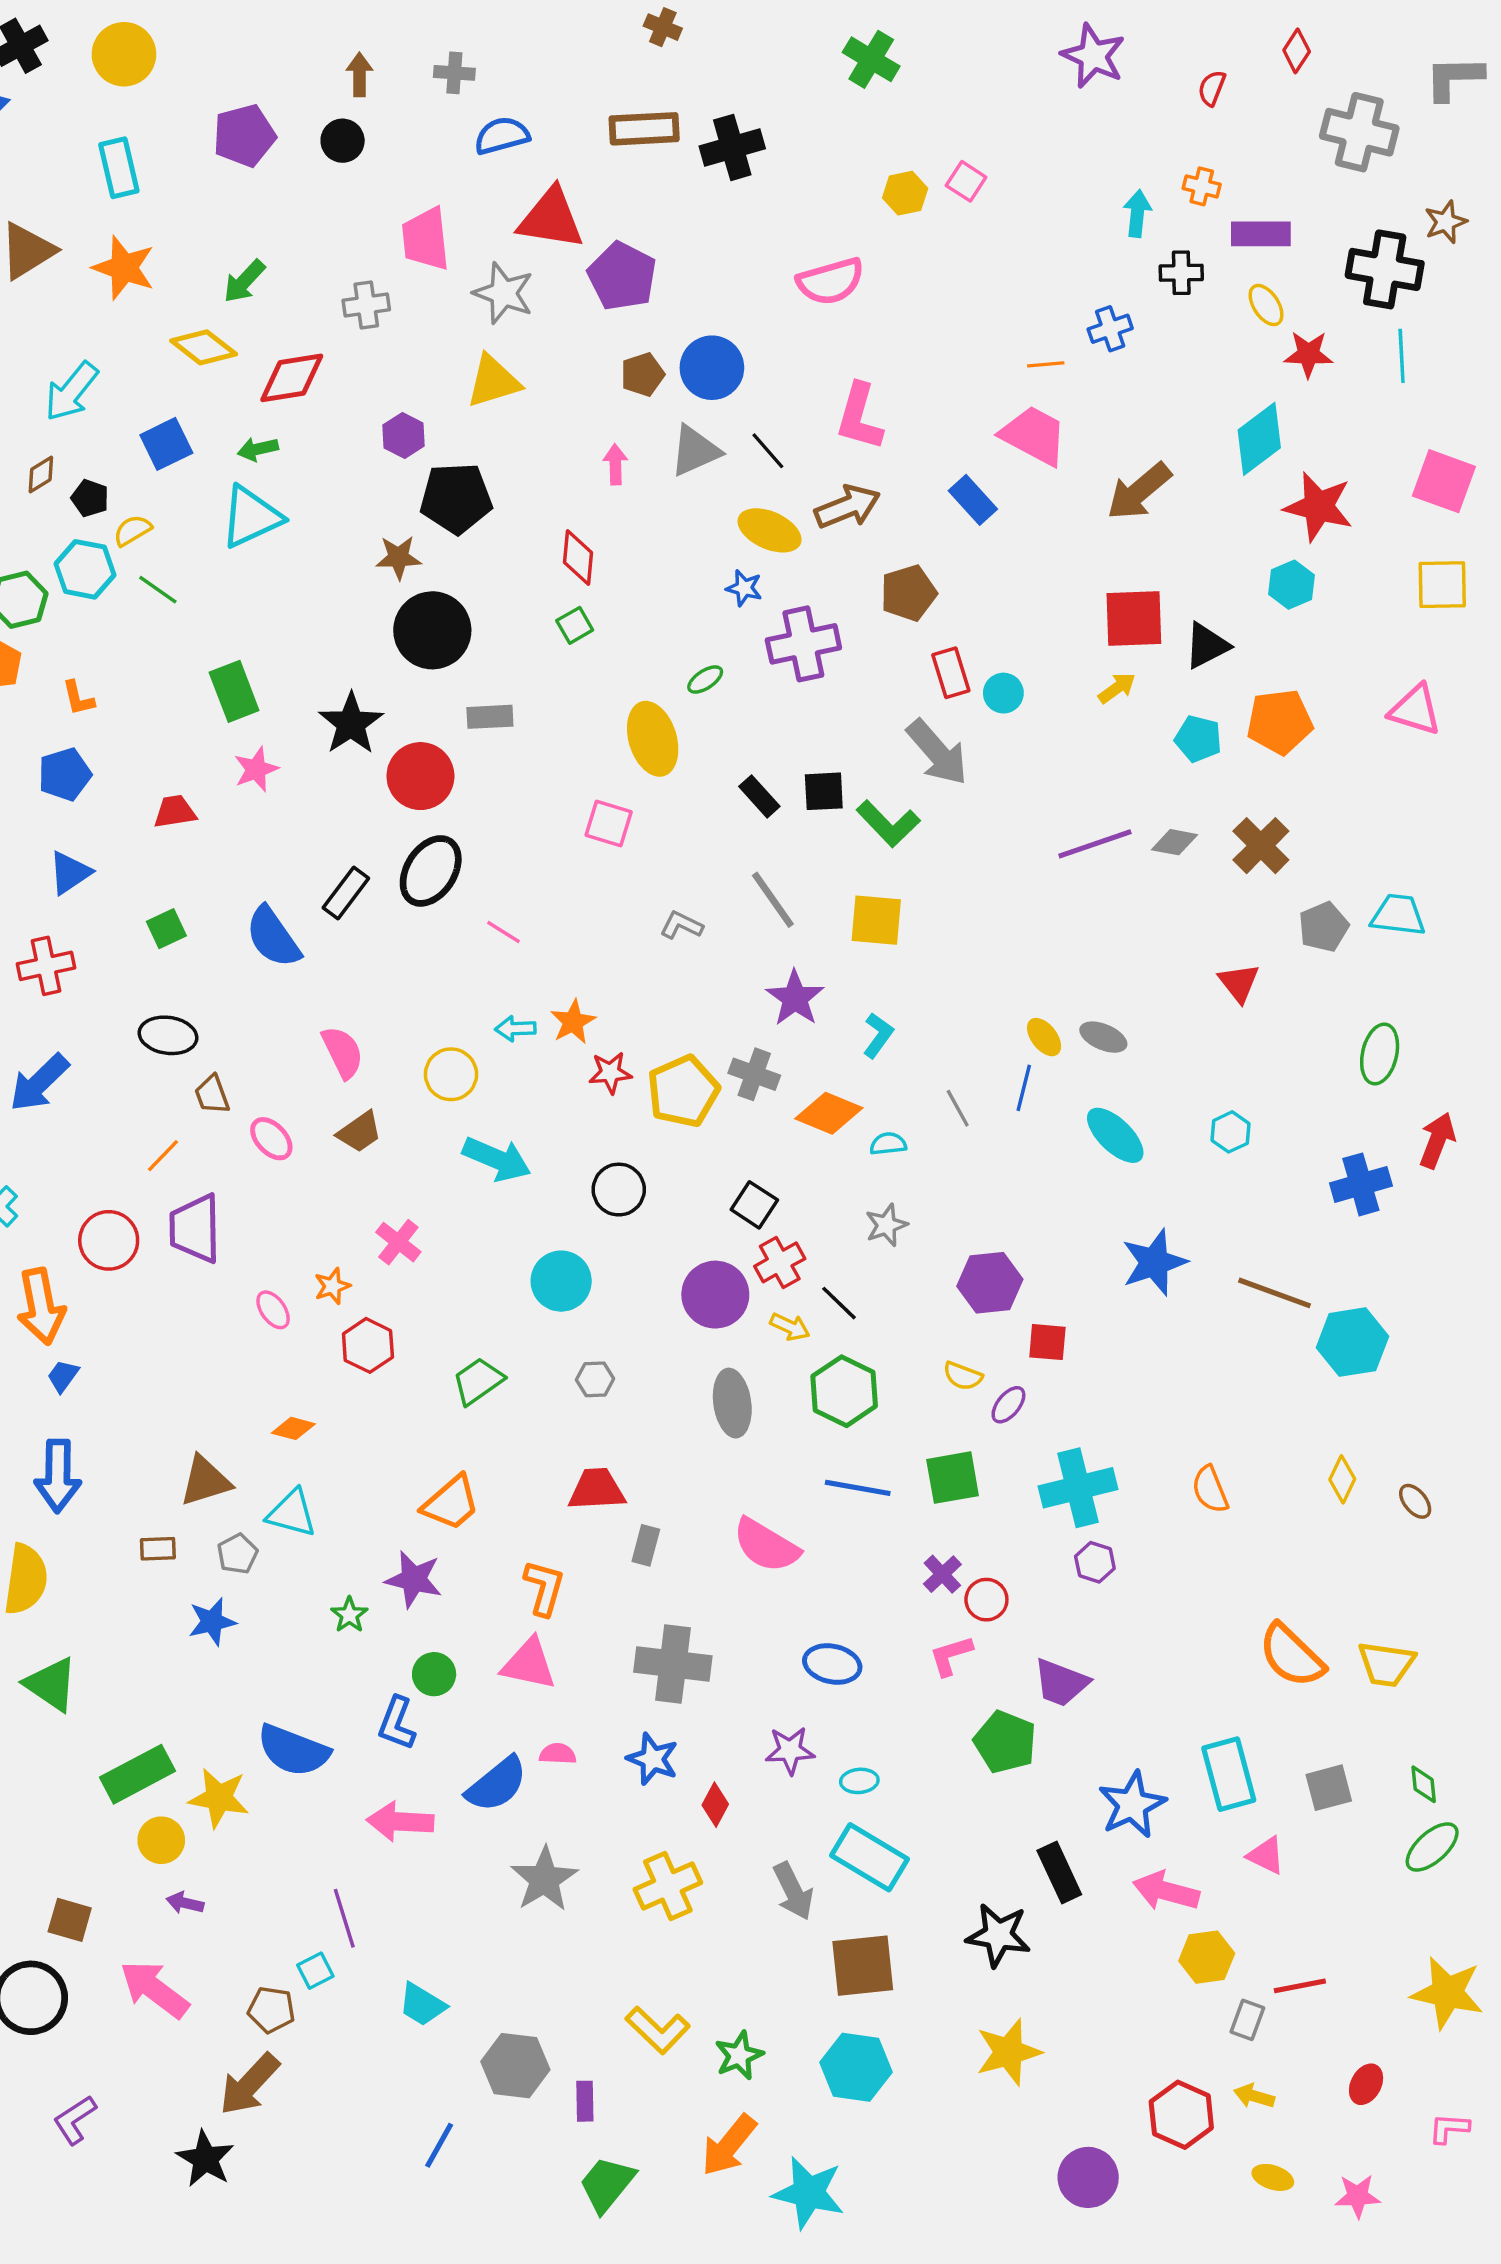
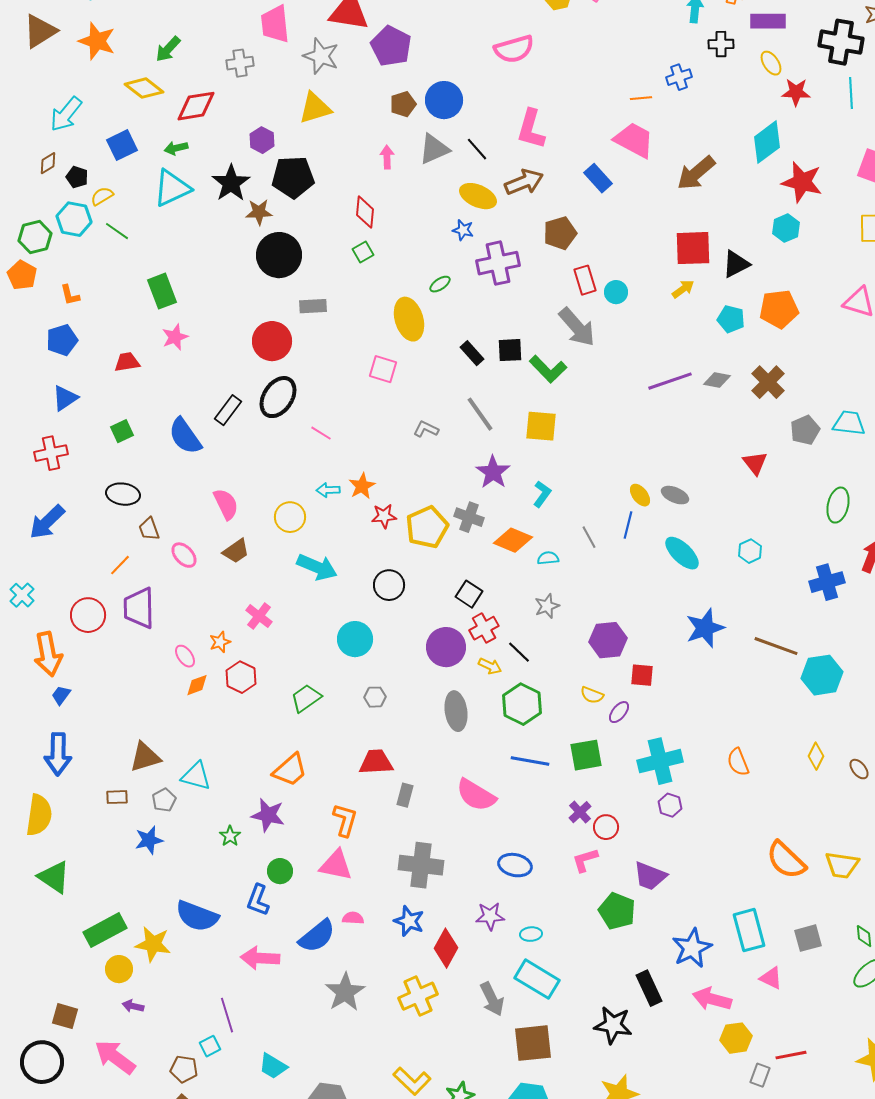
black star: (351, 724) -> (231, 183), moved
orange diamond: (293, 1428) -> (197, 685), moved, turned -35
red diamond: (715, 1805) -> (446, 948), size x1.5

